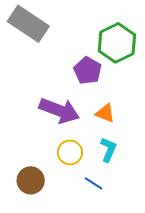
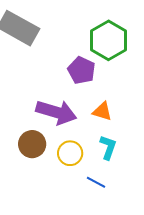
brown circle: (31, 180) -> (32, 144), moved

